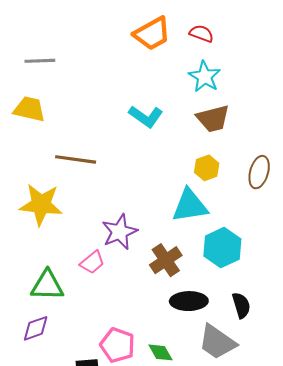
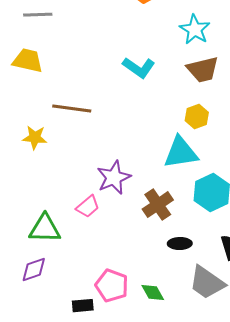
yellow star: (41, 205) -> (35, 138), moved, size x0.6
black ellipse: (189, 301) -> (180, 244), size x0.7

